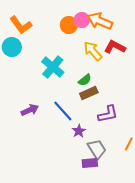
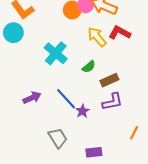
brown rectangle: (89, 93) -> (109, 80), moved
purple star: (79, 131) -> (83, 111), moved
gray trapezoid: (97, 149) -> (58, 138), moved

